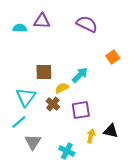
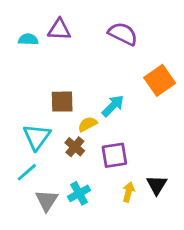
orange square: (113, 57) -> (160, 80), size x1.5
black triangle: (111, 131) -> (157, 185), turned 49
cyan cross: (67, 151) -> (79, 193), moved, turned 35

